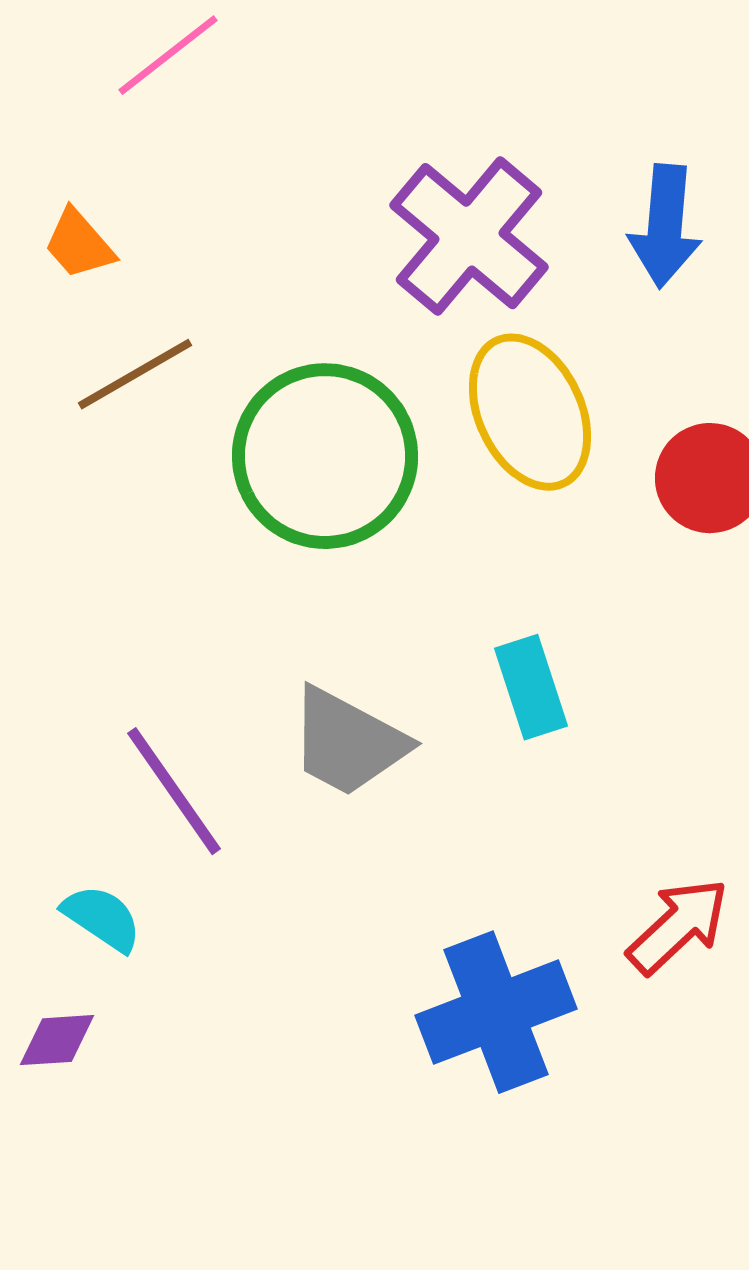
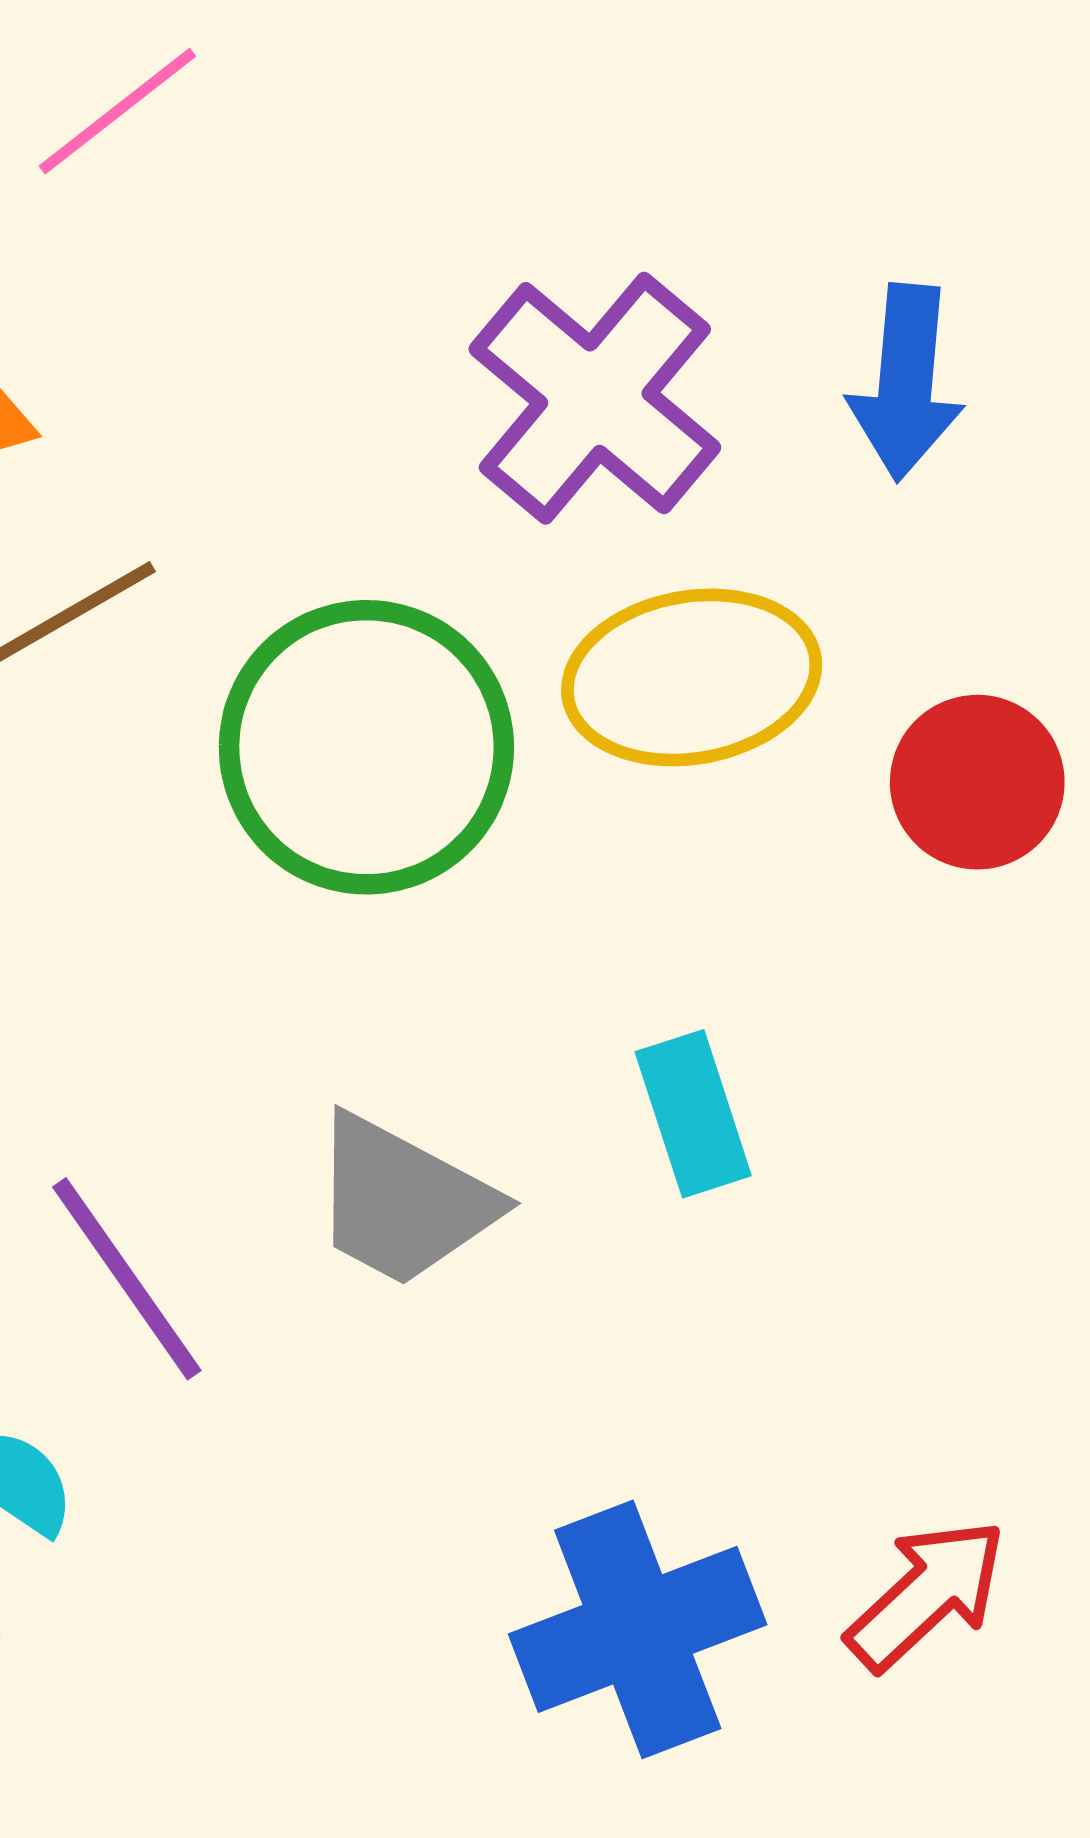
yellow ellipse: (530, 412) -> (692, 677), turned -75
red arrow: (678, 926) -> (926, 1594), moved

